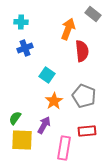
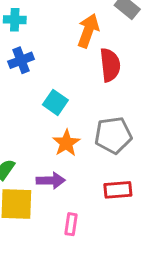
gray pentagon: (84, 96) -> (113, 135), turned -30
purple arrow: (44, 125) -> (51, 181), turned 60
pink rectangle: (64, 148) -> (71, 224), moved, size x0.6

